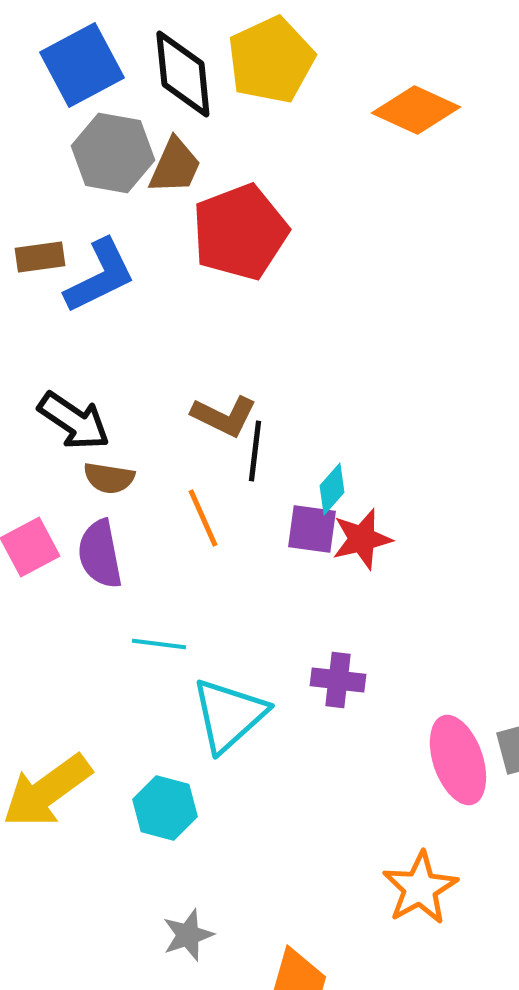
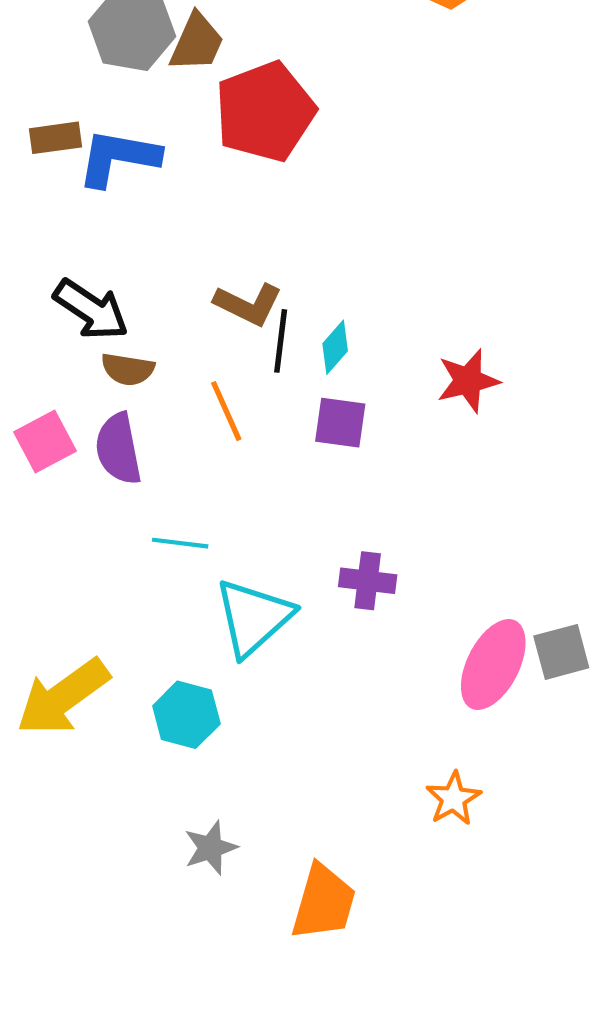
blue L-shape: (100, 276) -> (118, 158), turned -144
cyan diamond: (332, 489) -> (335, 347), moved
red star: (362, 539) -> (468, 381), moved
pink ellipse: (458, 760) -> (493, 665), turned 46
orange star: (420, 888) -> (453, 799), size x0.7

